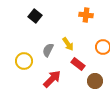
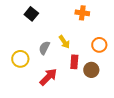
red rectangle: (78, 64) -> (74, 62), turned 56
brown circle: (95, 81) -> (91, 70), moved

